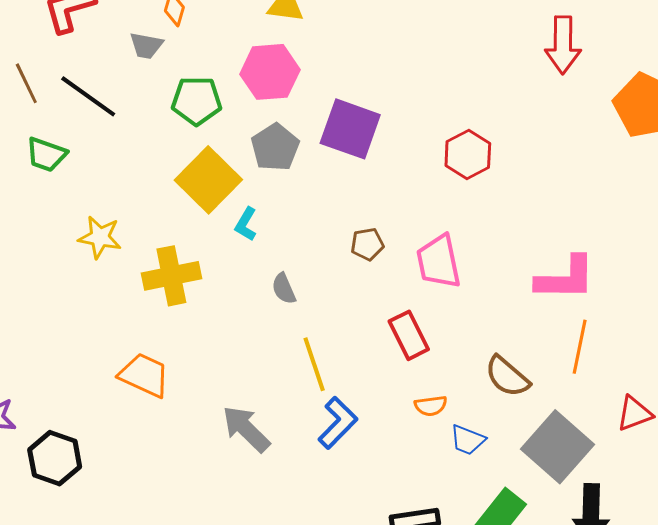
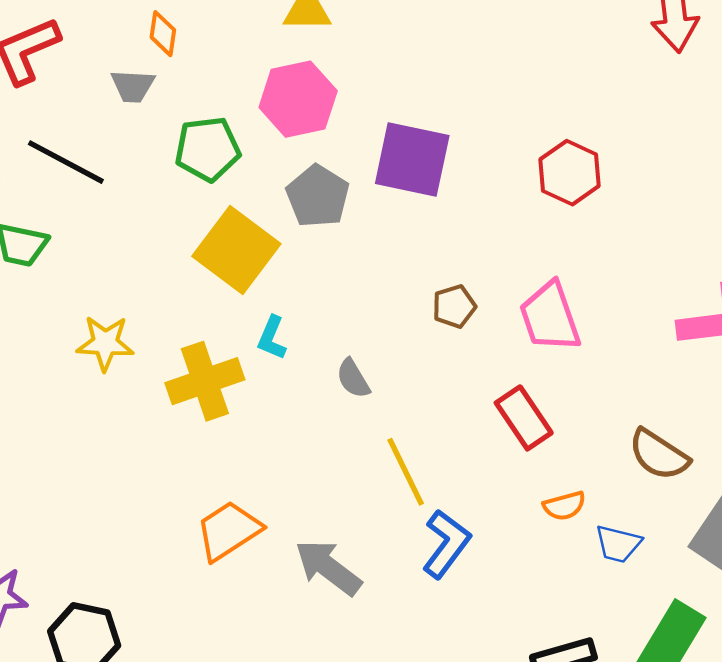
cyan L-shape: (246, 224) -> (272, 338), moved
orange trapezoid: (144, 375) -> (229, 531), moved, turned -50

